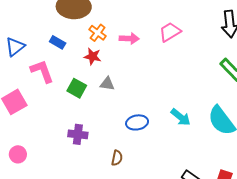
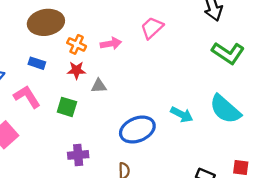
gray triangle: (107, 84) -> (99, 86), moved
blue ellipse: (137, 122) -> (137, 130), size x1.5

